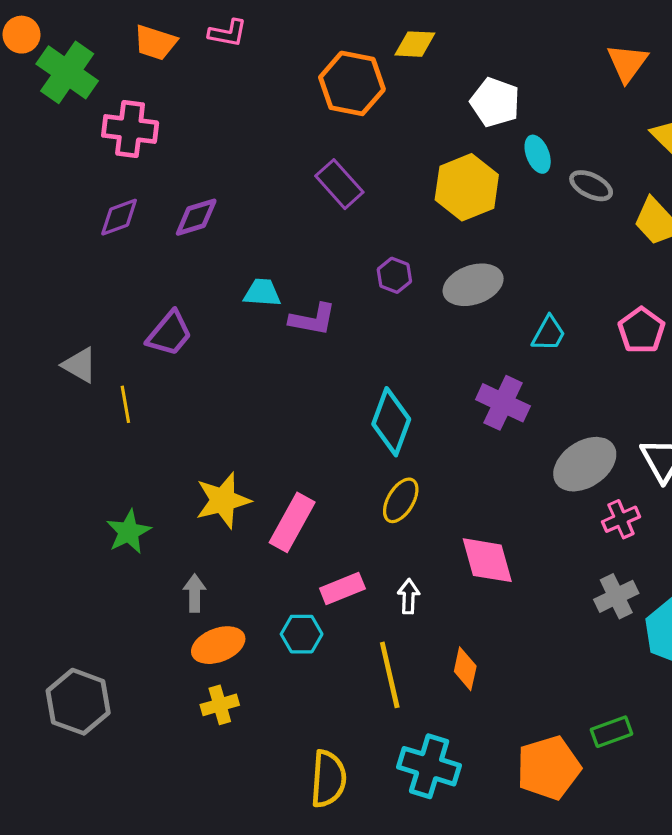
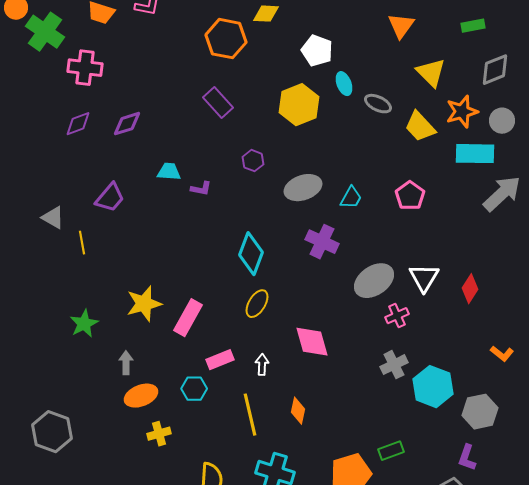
gray ellipse: (473, 285) -> (303, 188), moved
purple L-shape: (313, 319) -> (201, 189), size x0.7
yellow cross: (220, 705) -> (159, 434), moved

